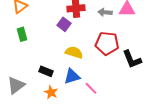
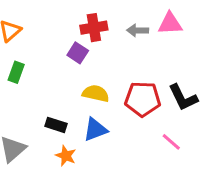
green rectangle: (22, 34) -> (16, 72), turned 40
red pentagon: (107, 43) -> (143, 99), moved
pink line: (91, 88) -> (171, 142), moved

